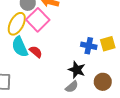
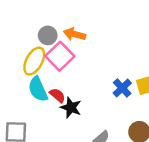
blue cross: (89, 46) -> (122, 88), turned 35
black star: (77, 70) -> (71, 108), moved

